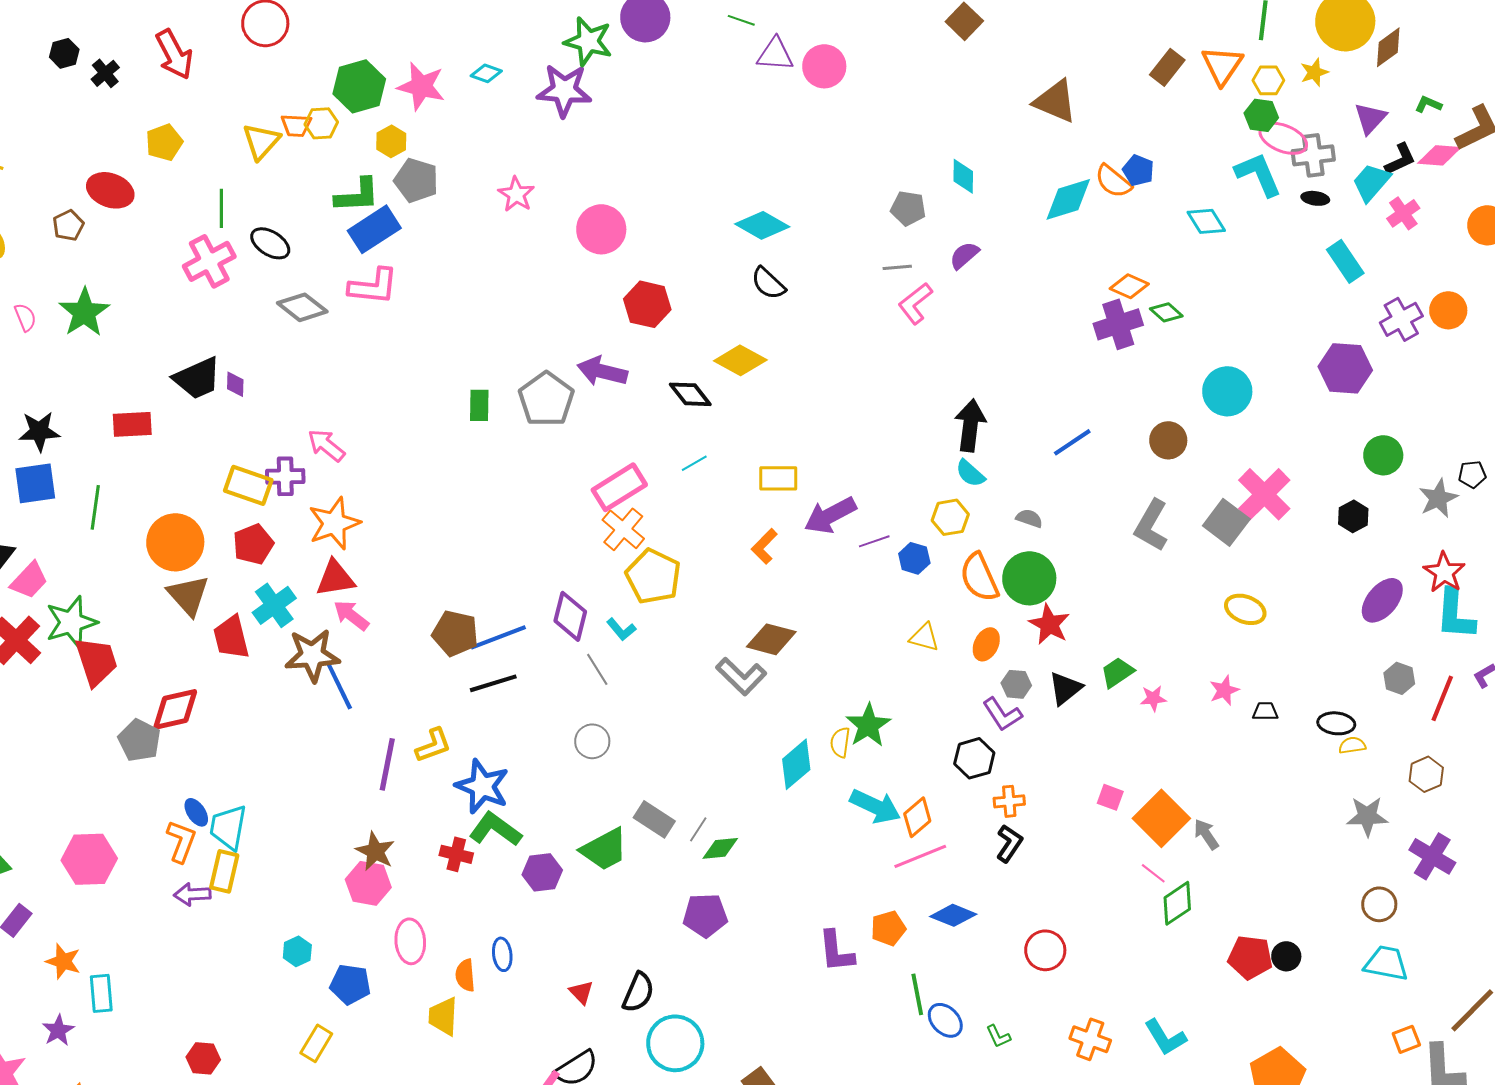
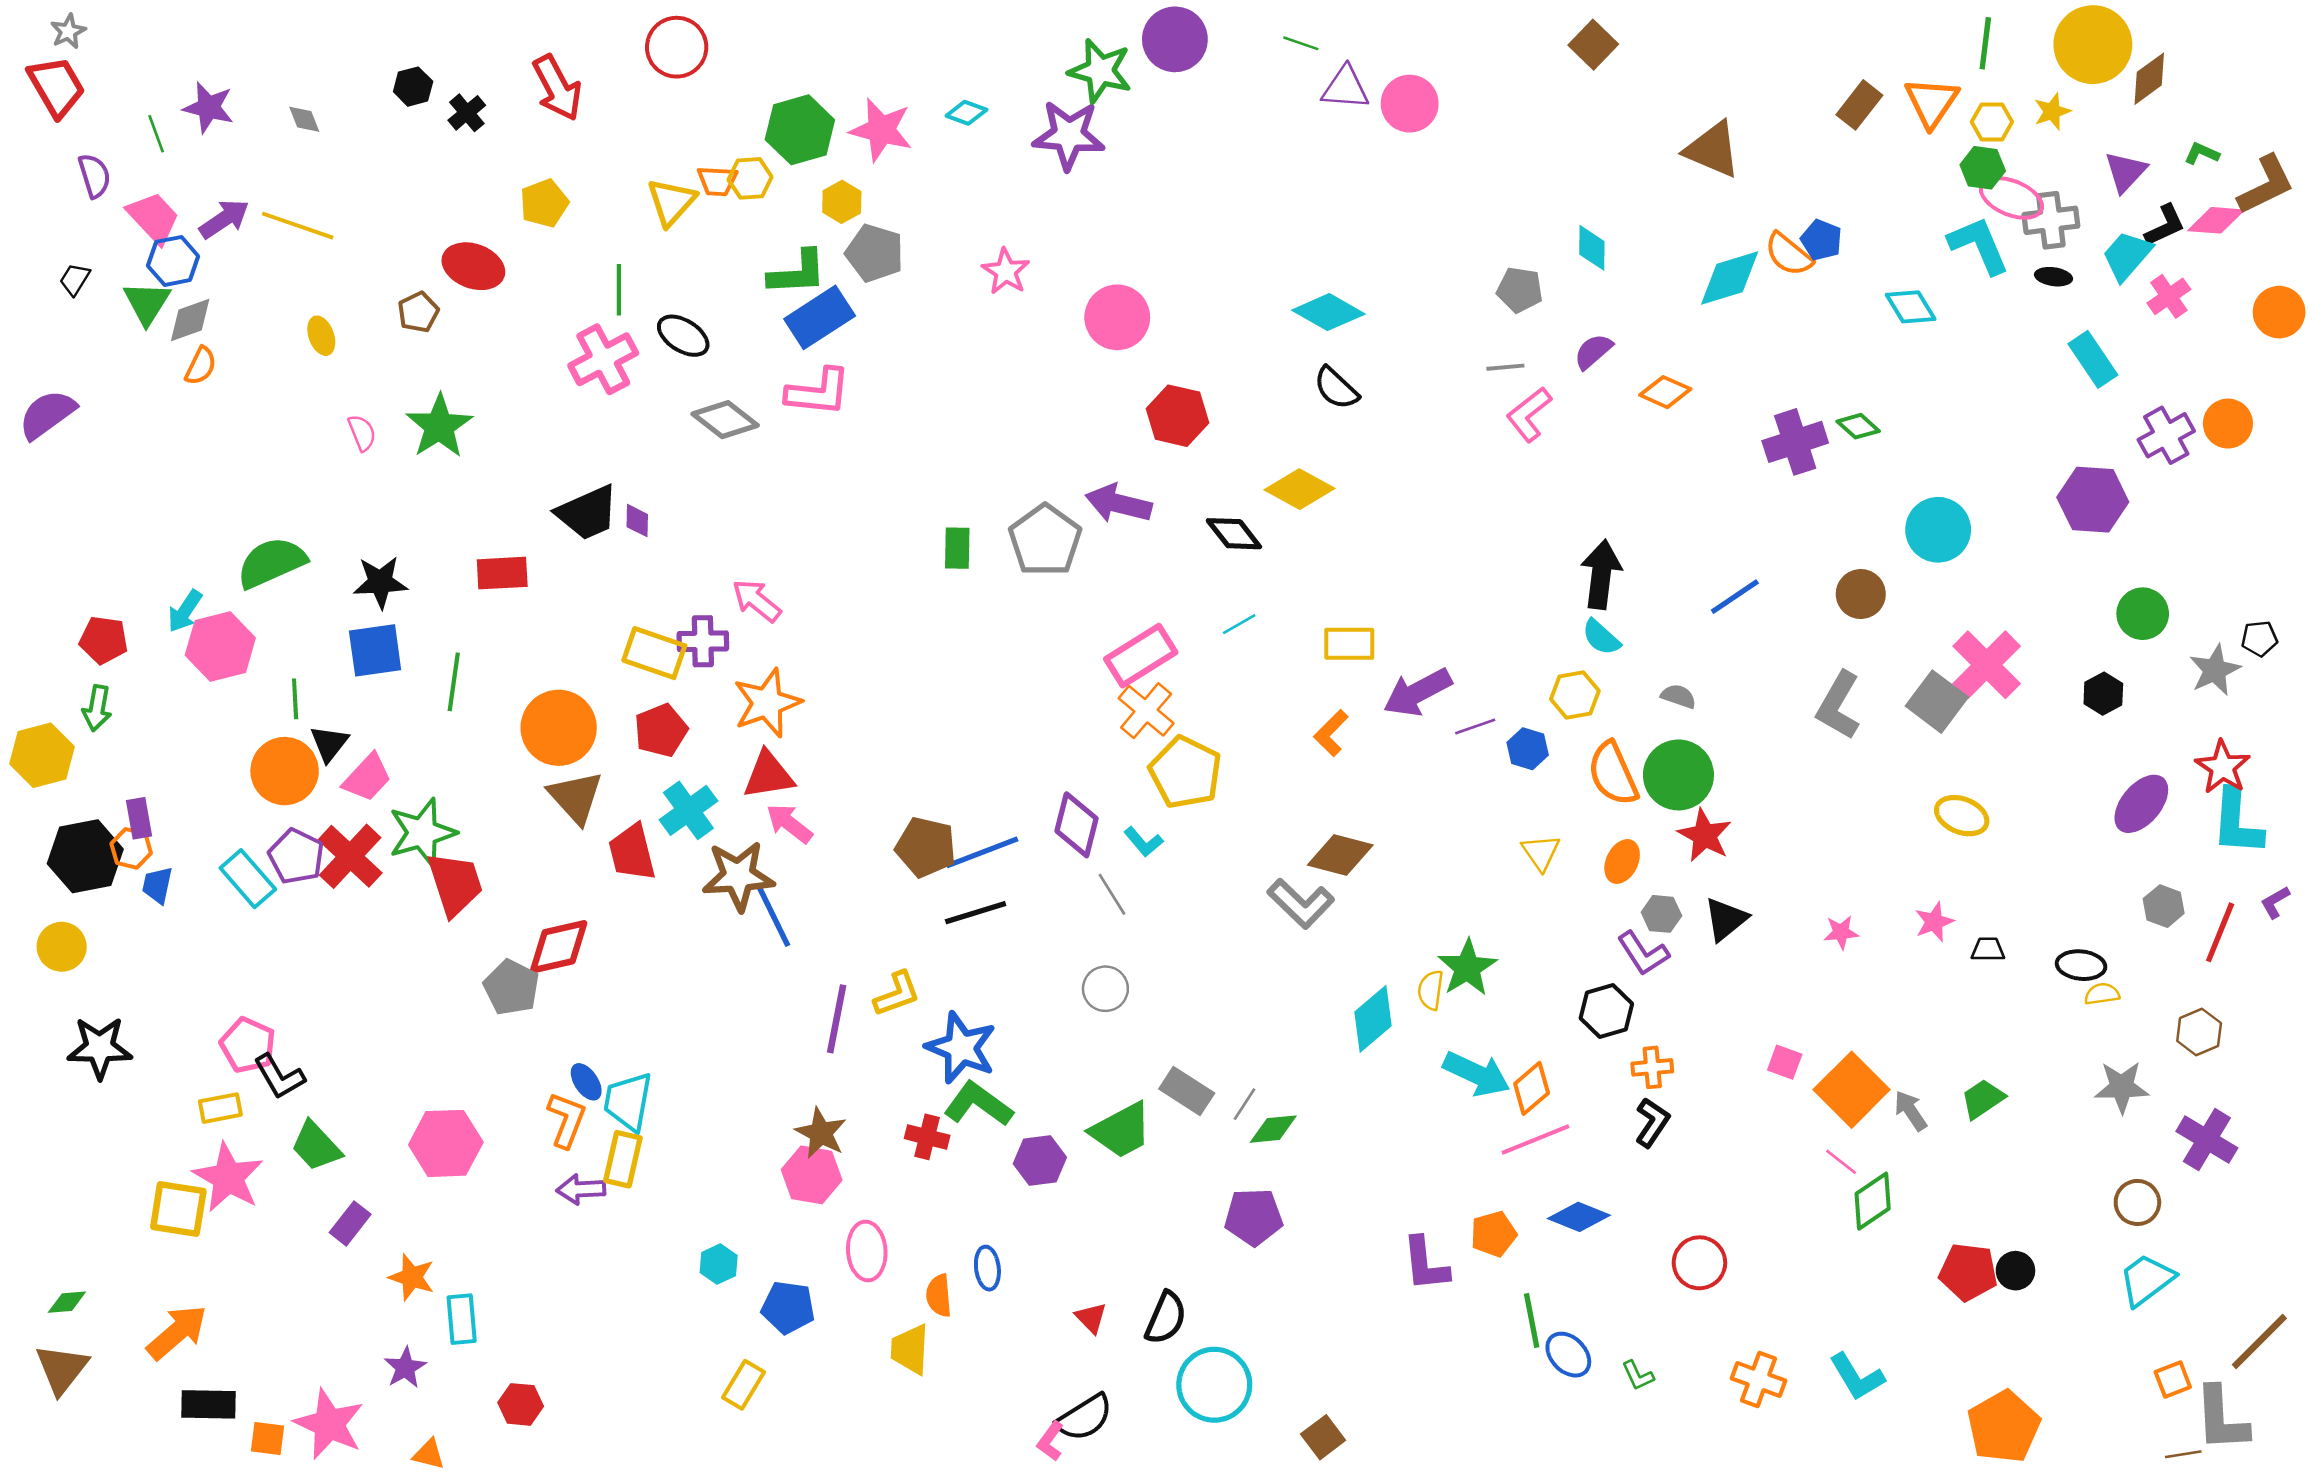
orange diamond: (1129, 286) -> (1665, 392), moved
yellow triangle: (924, 637) -> (1541, 852), turned 40
green trapezoid: (1117, 672) -> (1983, 1099), moved
cyan trapezoid: (1386, 963) -> (2147, 1280), turned -48
red hexagon: (203, 1058) -> (521, 1404), moved

